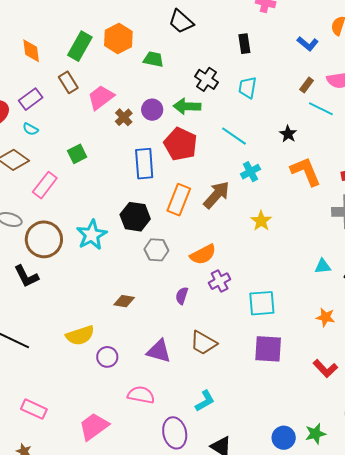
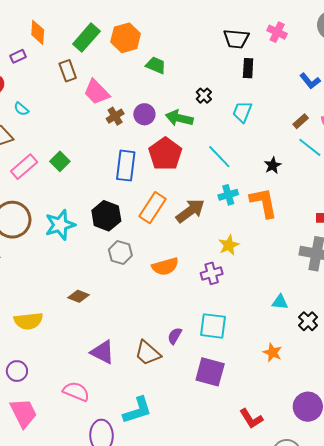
black trapezoid: (181, 22) -> (236, 39), moved, turned -48
black cross: (207, 79) -> (204, 96), size x0.7
pink trapezoid: (101, 97) -> (97, 92), turned -108
purple rectangle: (31, 99) -> (18, 56), moved, size x0.7
green square: (77, 154) -> (60, 161), moved, turned -30
orange L-shape: (306, 171) -> (264, 203), moved
purple cross: (220, 281) -> (212, 273), moved
purple semicircle: (182, 296) -> (175, 336), moved
purple circle: (107, 357) -> (17, 371), moved
red L-shape: (325, 368) -> (251, 419), moved
cyan L-shape: (205, 401) -> (137, 410), size x1.4
pink trapezoid: (94, 427) -> (23, 413), turned 88

